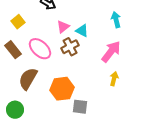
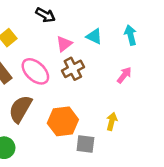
cyan triangle: (82, 31) -> (94, 36), moved
pink arrow: (111, 52) -> (124, 75), size x0.6
yellow arrow: (114, 79) -> (112, 121), moved

